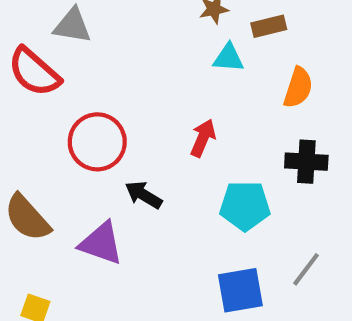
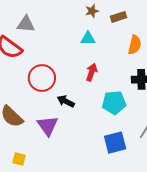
cyan triangle: (229, 58) -> (88, 38), moved
purple triangle: (101, 243) -> (48, 126), turned 40

